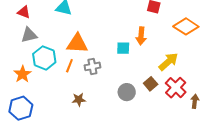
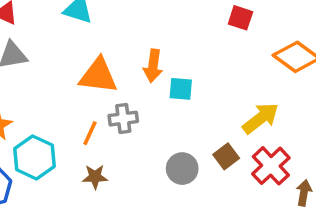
orange arrow: (141, 36) -> (153, 66), moved
cyan hexagon: (44, 58) -> (35, 157), moved
orange line: (69, 66) -> (90, 133), moved

